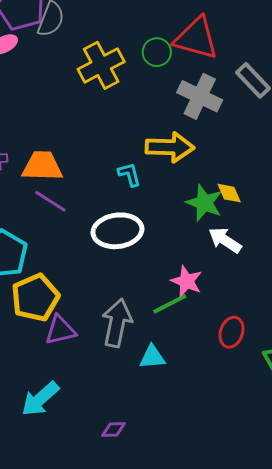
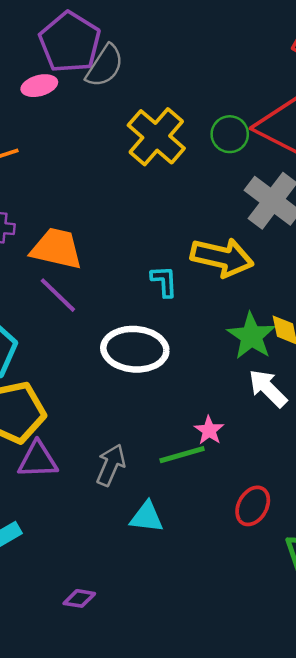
yellow cross: (101, 65) -> (156, 137), turned -33
pink star: (187, 281) -> (209, 430), size x0.7
gray arrow: (117, 323) -> (111, 465), size x0.7

